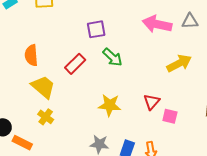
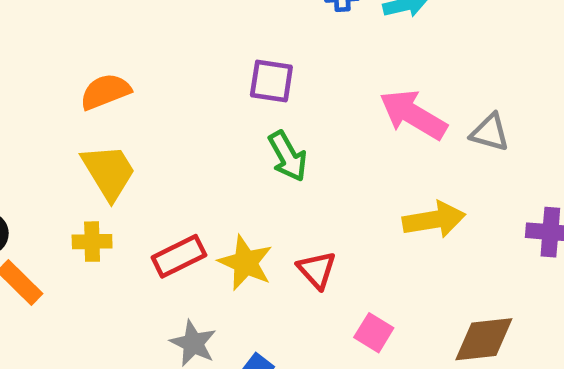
orange semicircle: (31, 55) -> (105, 92), turned 55
red rectangle: (75, 64) -> (179, 256), moved
red triangle: (152, 102) -> (317, 270), moved, turned -42
yellow cross: (46, 117) -> (92, 242), turned 35

